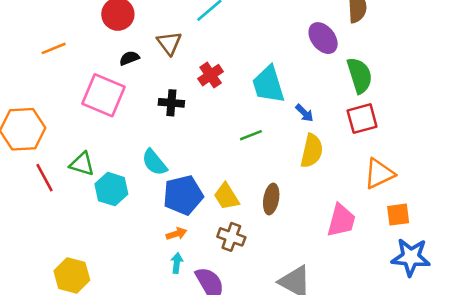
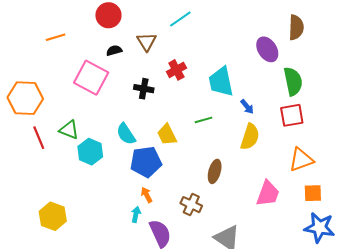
yellow trapezoid: (226, 196) -> (167, 135), moved
orange arrow: (176, 234) -> (147, 195), moved, turned -105
brown cross: (231, 237) -> (191, 205), moved

